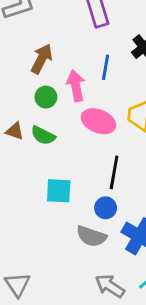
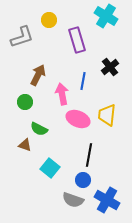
green circle: (46, 97) -> (25, 102), moved
brown triangle: (15, 131) -> (25, 145), moved
cyan square: (59, 191) -> (50, 168), turned 36

